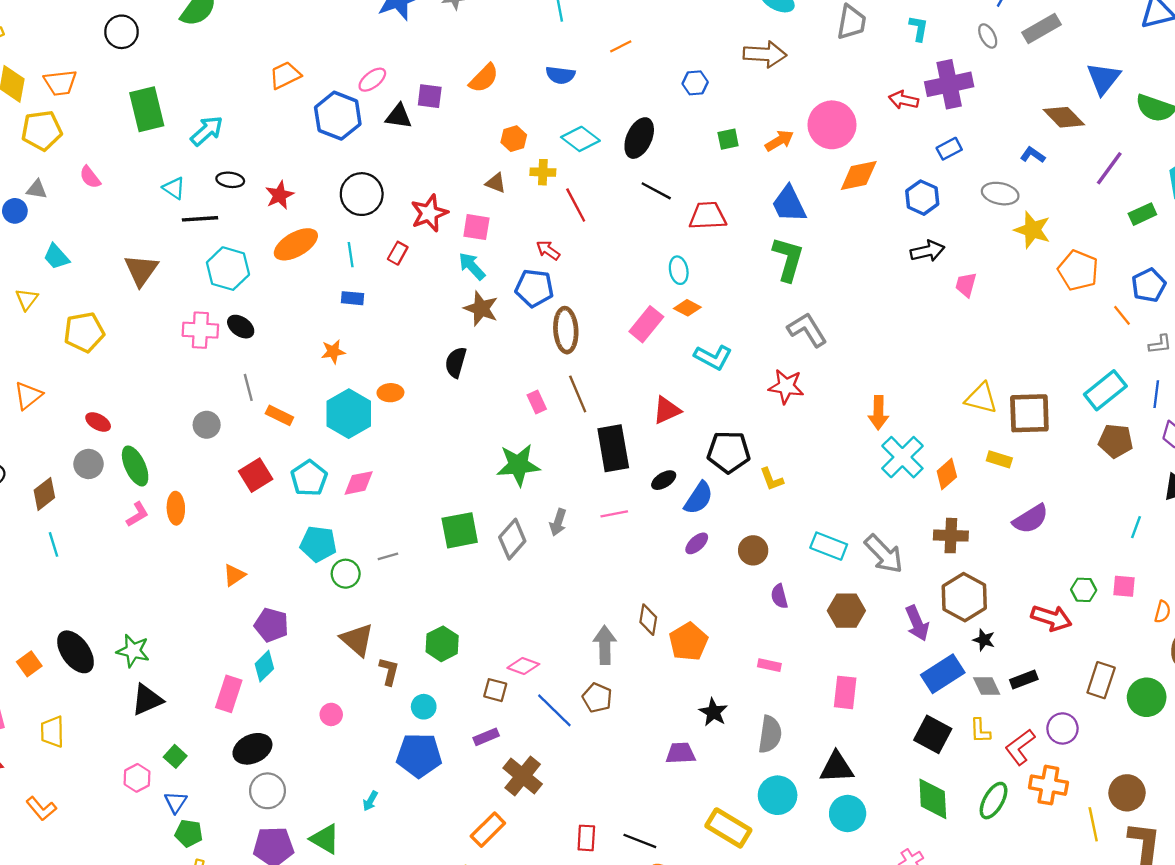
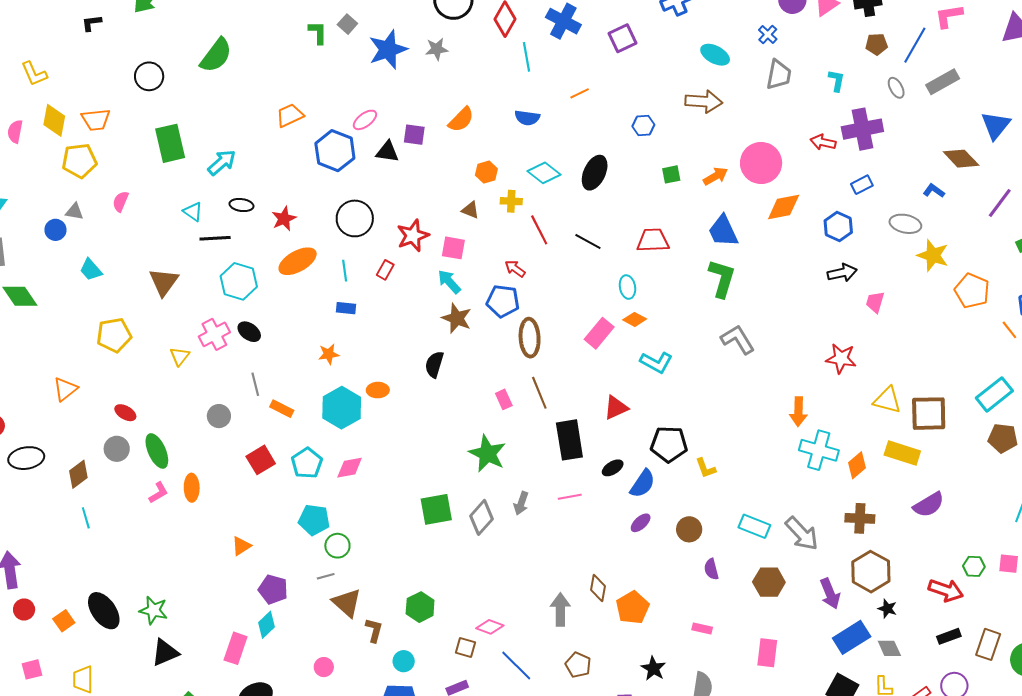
pink semicircle: (90, 177) -> (121, 201), turned 60
black line: (656, 191) -> (588, 241), moved
yellow triangle: (27, 299) -> (180, 356), moved
pink cross: (200, 330) -> (214, 334), turned -32
red star: (786, 386) -> (841, 359), moved
cyan cross: (902, 457) -> (819, 450), turned -30
yellow rectangle: (999, 459) -> (902, 453), size x1.6
green star: (518, 465) -> (487, 454), turned 30
gray line: (388, 556) -> (326, 576), moved
black rectangle: (1024, 680) -> (949, 636), moved
brown pentagon: (597, 698) -> (578, 665), moved

